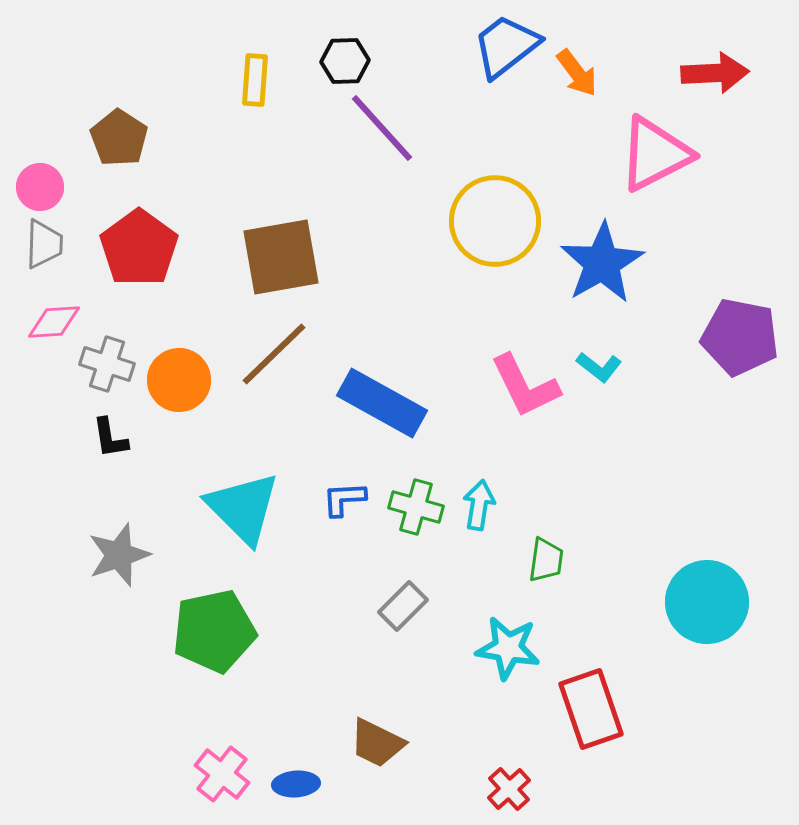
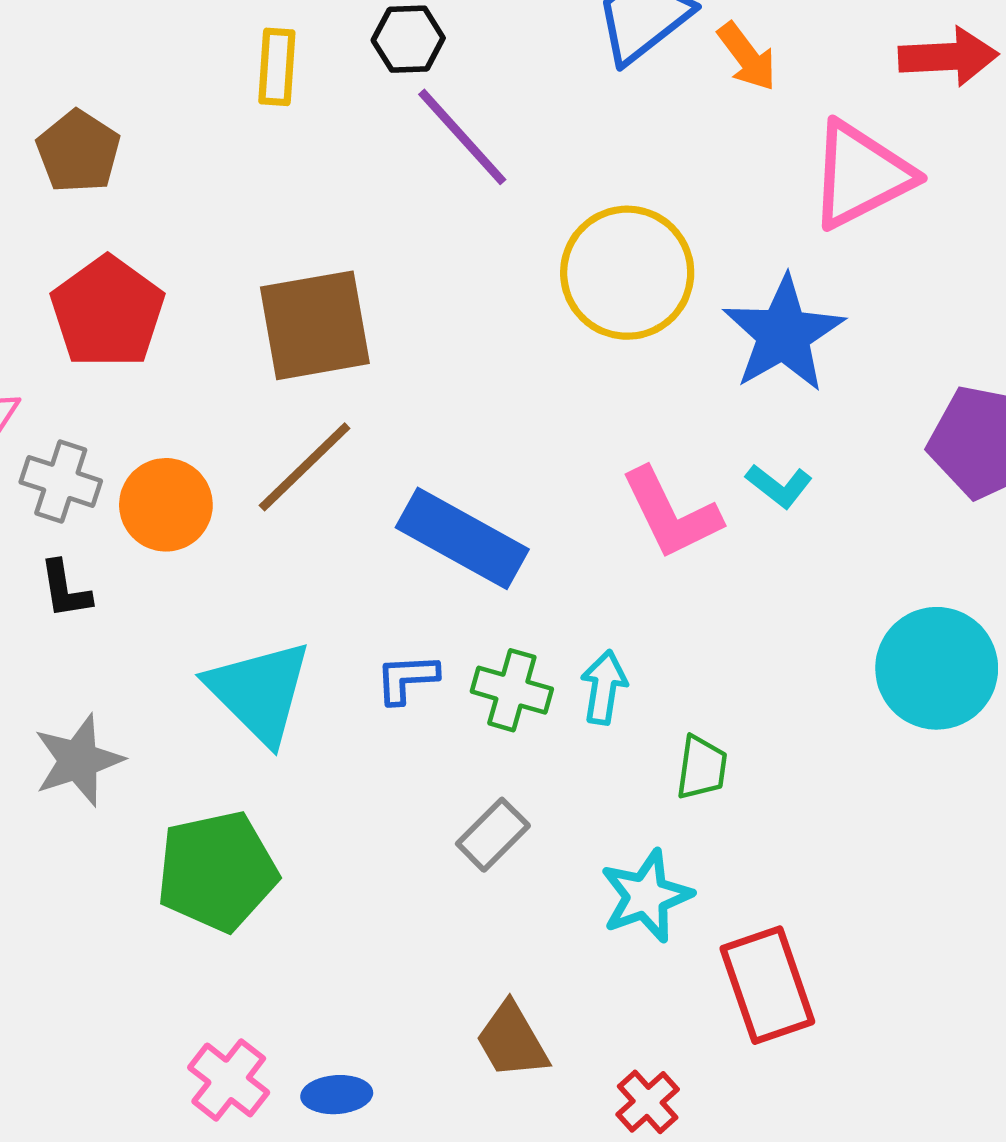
cyan circle: (707, 602) -> (937, 668), moved
cyan star: (508, 648) -> (646, 896), turned -30
brown trapezoid: (377, 743) -> (512, 1041), moved, turned 34

